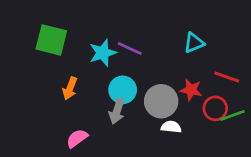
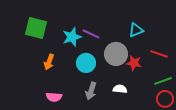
gray circle: (161, 101) -> (116, 54), moved
red circle: (215, 108) -> (165, 99), moved
gray arrow: (117, 111) -> (91, 91), moved
pink semicircle: (77, 138) -> (54, 97), turned -140

